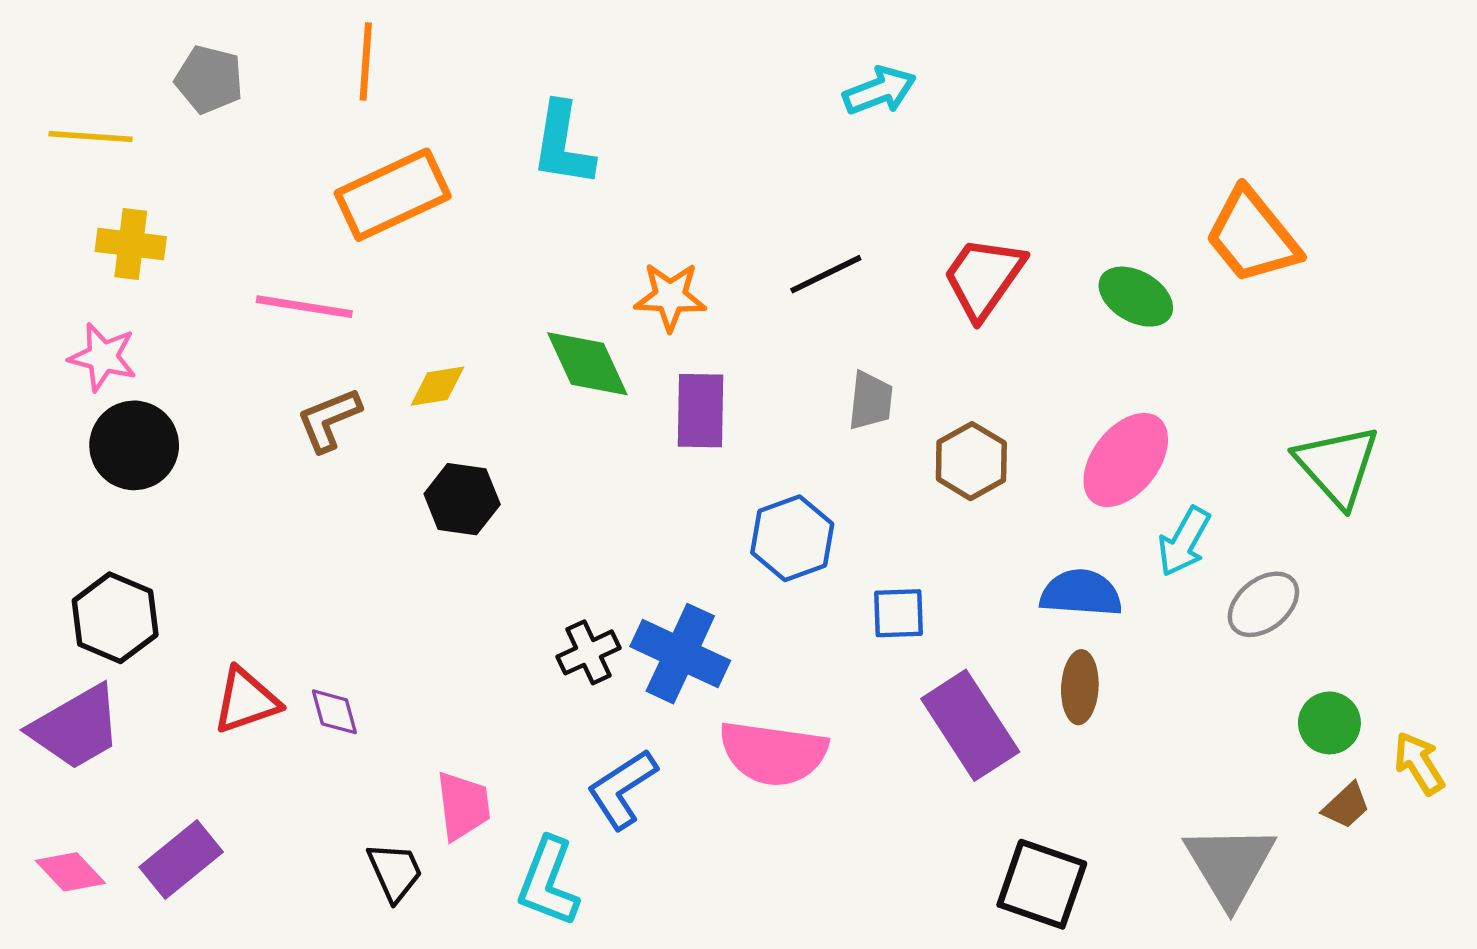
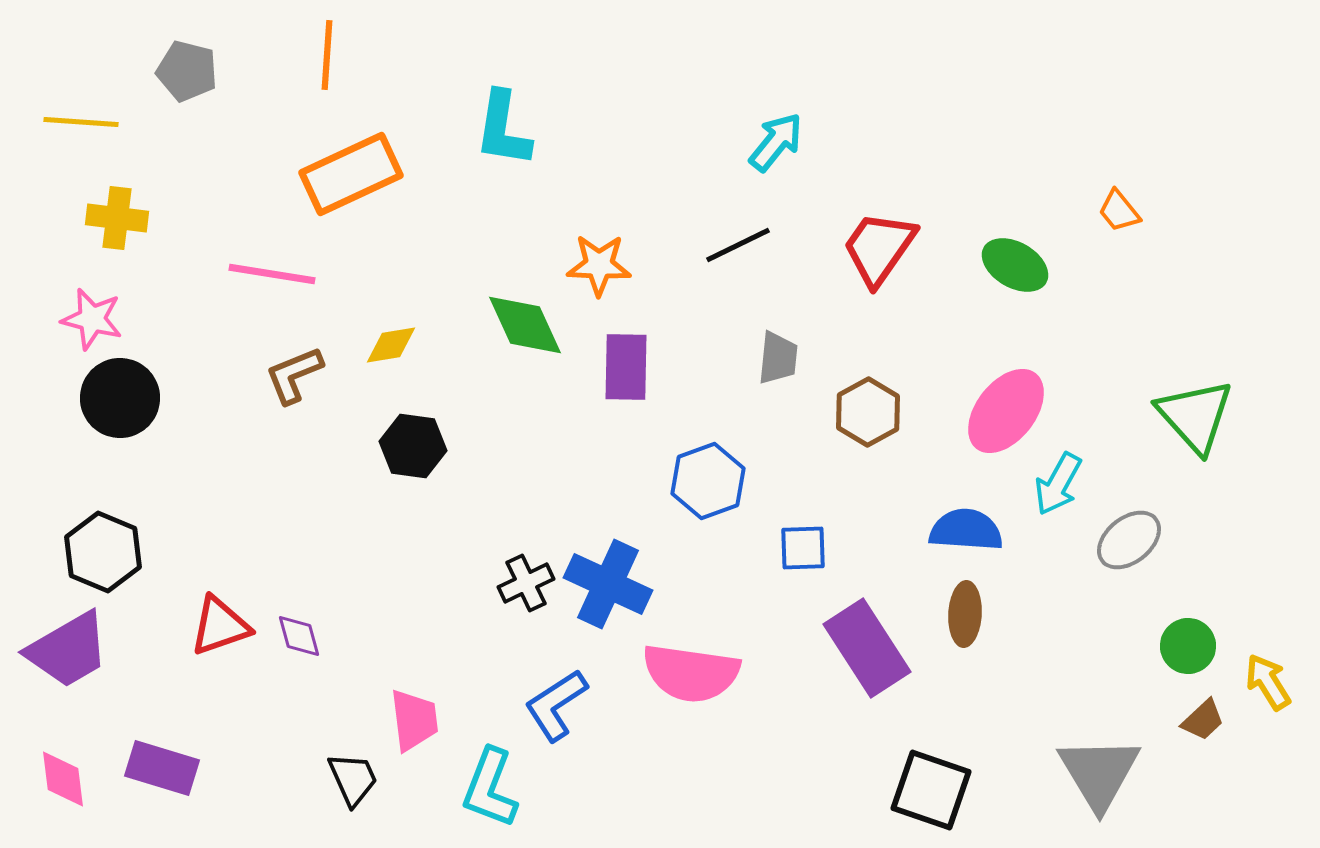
cyan arrow: (880, 91) -> (776, 142), moved, turned -30
orange trapezoid: (1252, 236) -> (1119, 211), size x0.5
purple rectangle: (181, 860) -> (162, 768), turned 56
pink diamond: (70, 872) -> (63, 779), turned 36

